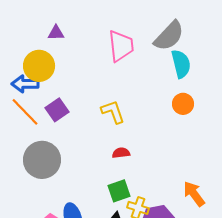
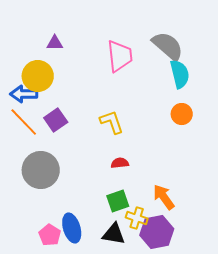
gray semicircle: (169, 36) -> (168, 46), turned -92
orange arrow: (194, 194) -> (164, 197), moved

